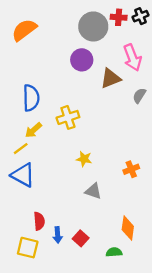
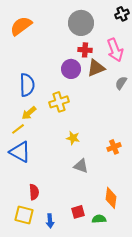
red cross: (119, 17) -> (85, 50), moved
purple circle: (82, 60) -> (71, 69), moved
blue arrow: (58, 235) -> (50, 221), moved
red square: (81, 238) -> (78, 212), moved, turned 32

